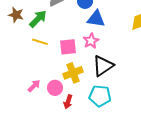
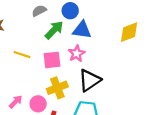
green arrow: (38, 19) -> (54, 30), moved

